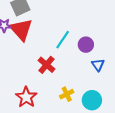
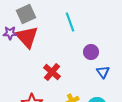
cyan line: (63, 40) -> (70, 22), moved, turned -54

